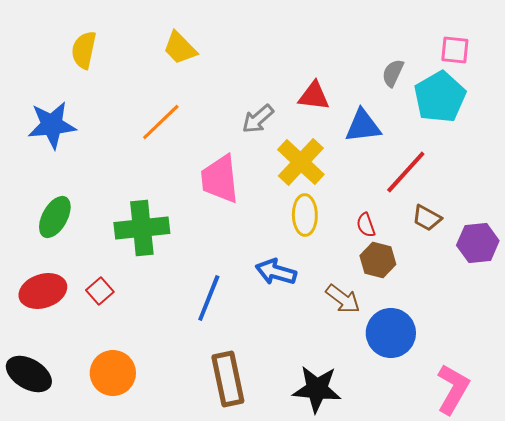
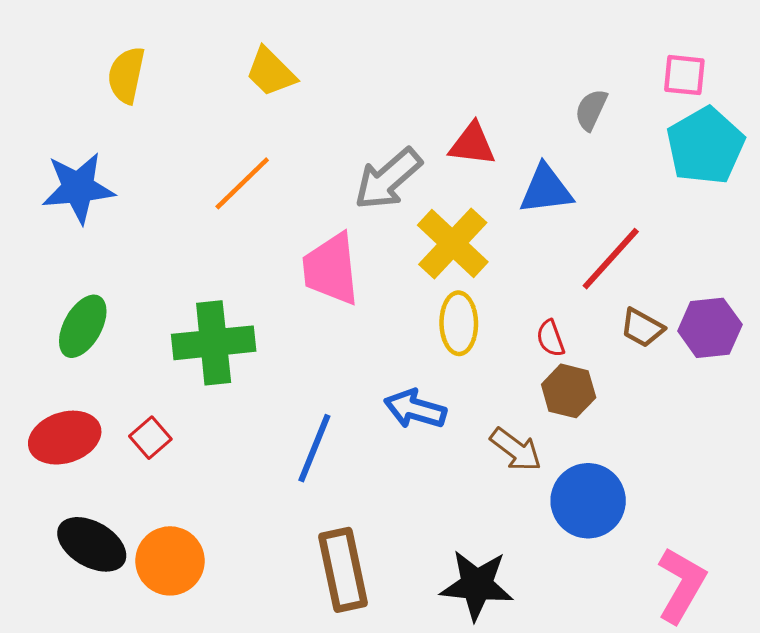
cyan pentagon: (440, 97) -> (705, 146), moved
gray arrow: (258, 119) -> (388, 179), size x1.4
purple hexagon: (478, 243) -> (710, 328), moved
black ellipse: (29, 374) -> (92, 544), moved

